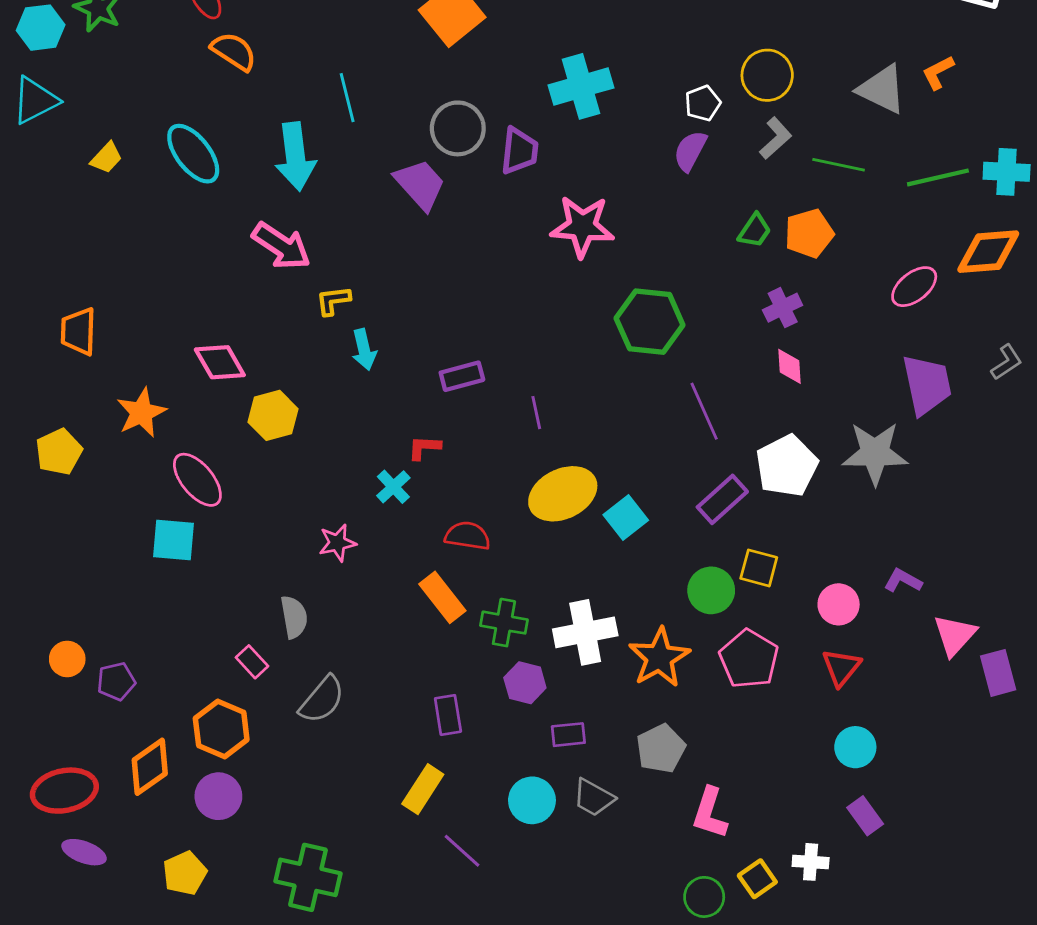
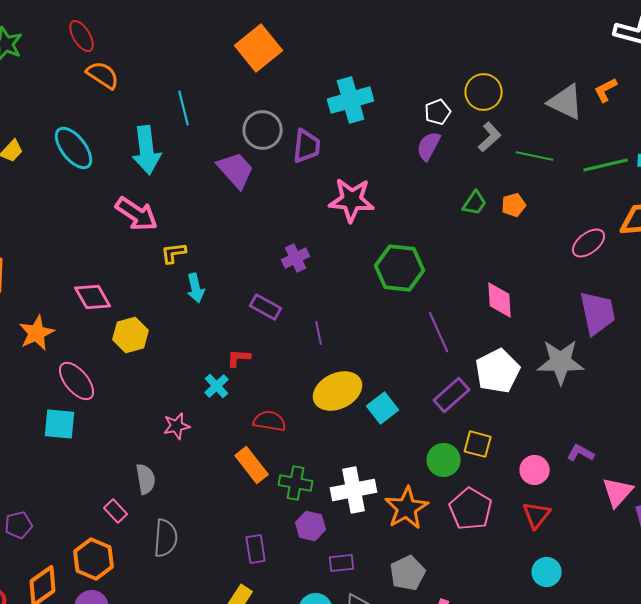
orange pentagon: (809, 233) -> (514, 205), size x0.7
purple cross: (783, 308) -> (296, 258), moved
pink diamond: (790, 366) -> (500, 300), size x1.4
purple rectangle: (462, 376) -> (266, 307), turned 44
gray semicircle: (322, 700) -> (166, 538), turned -36

